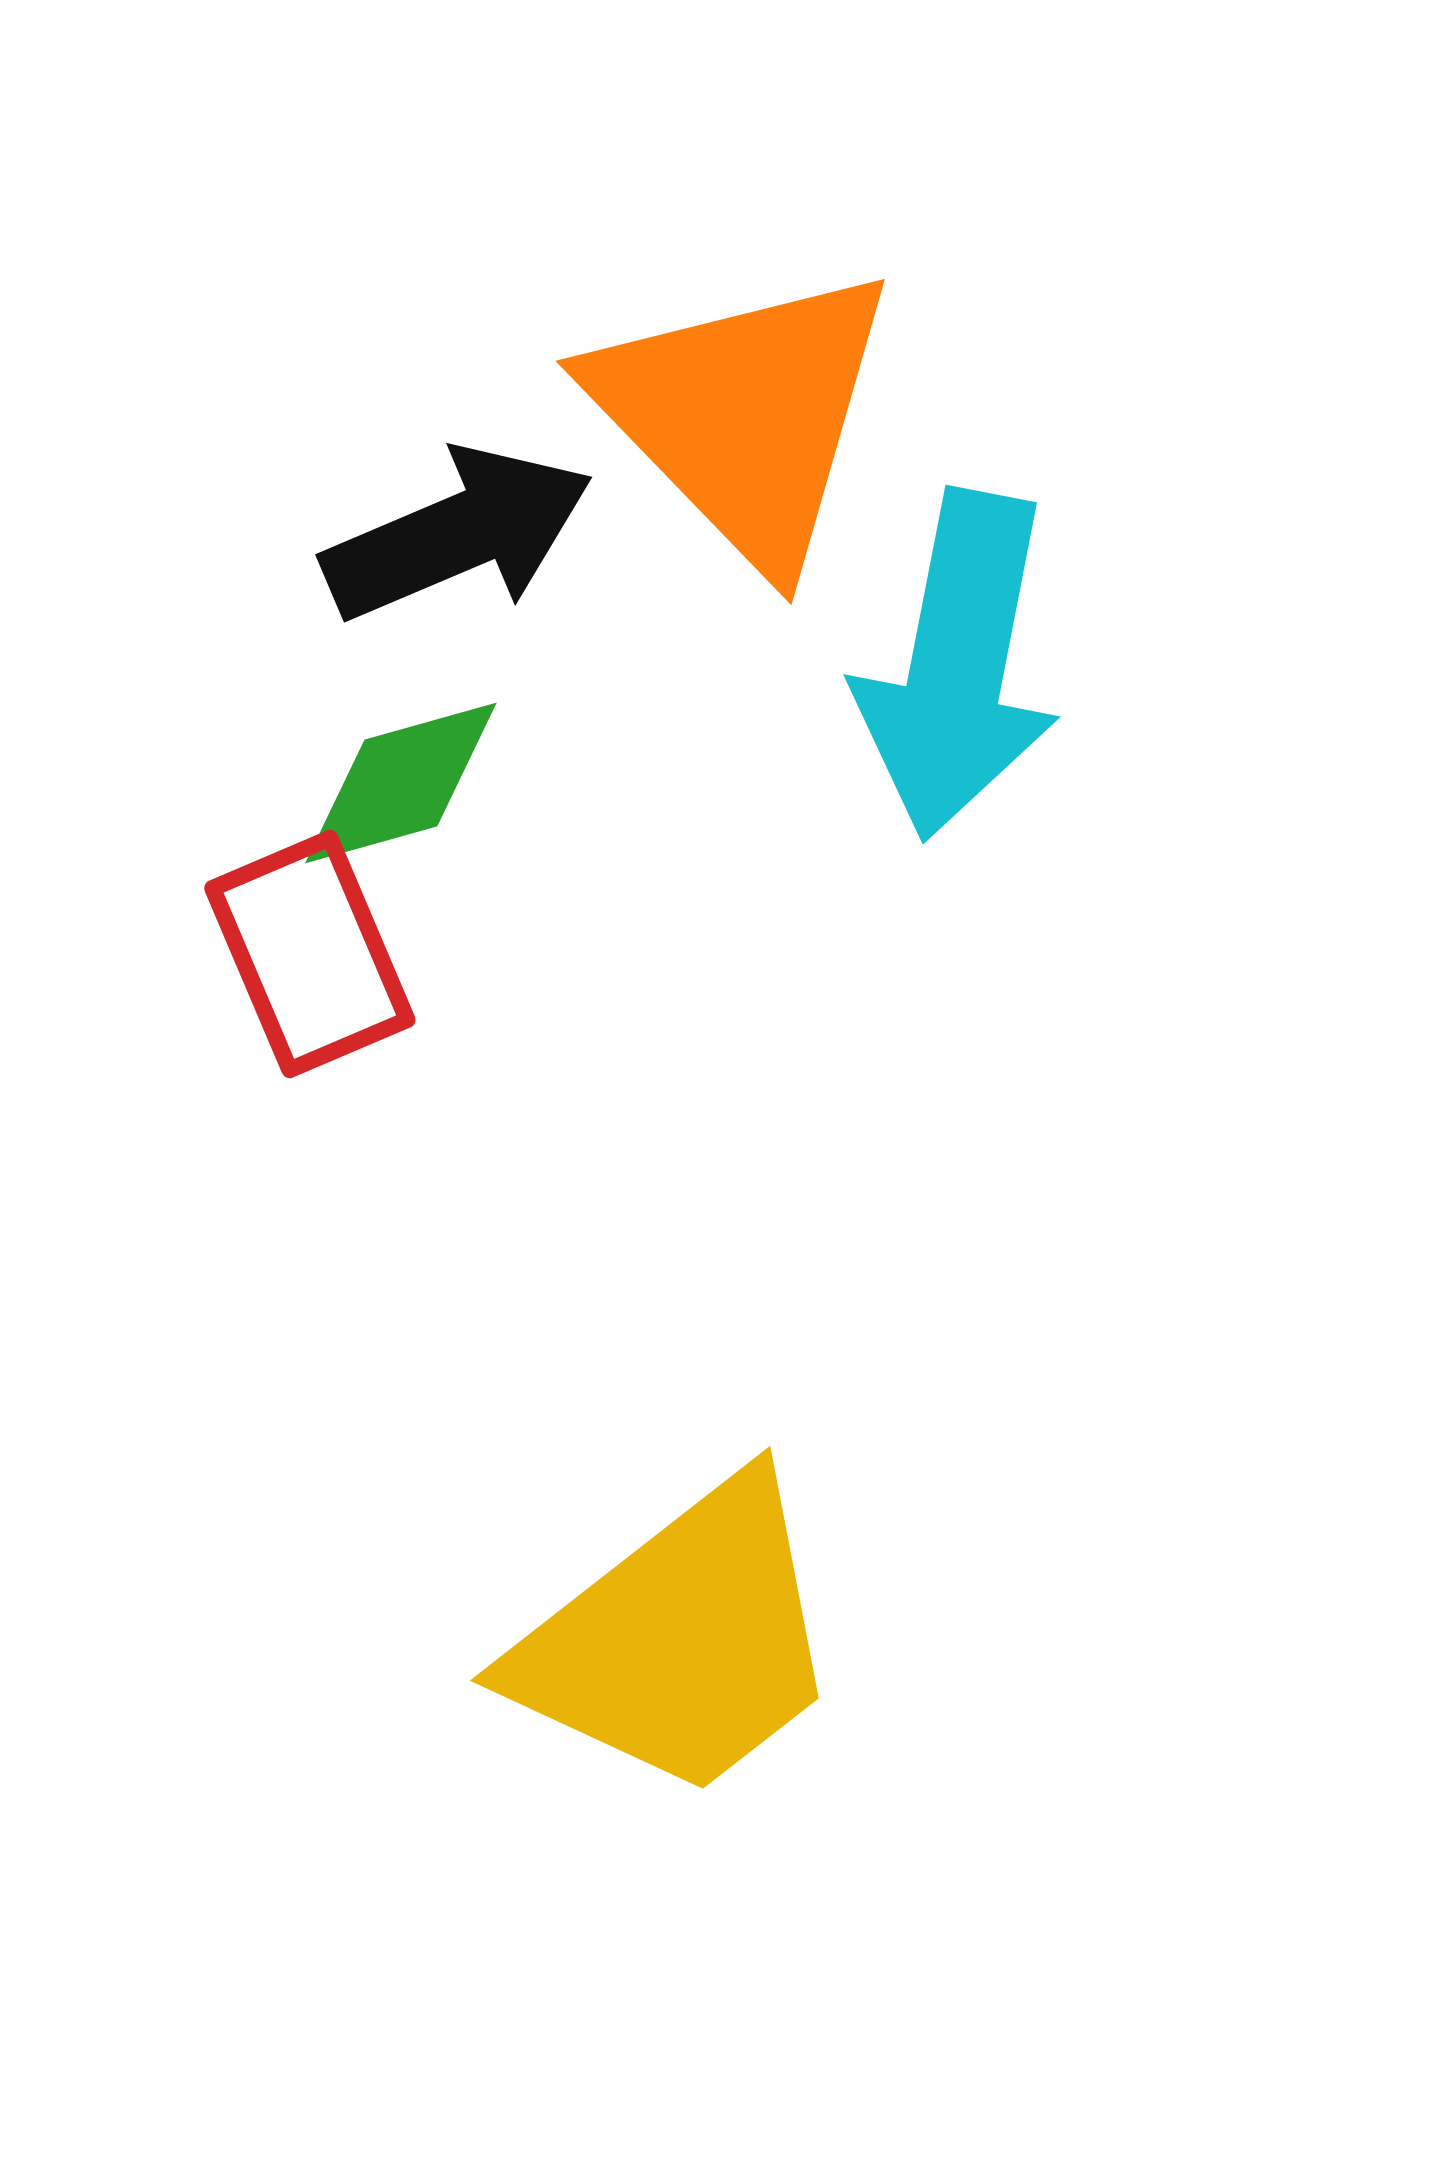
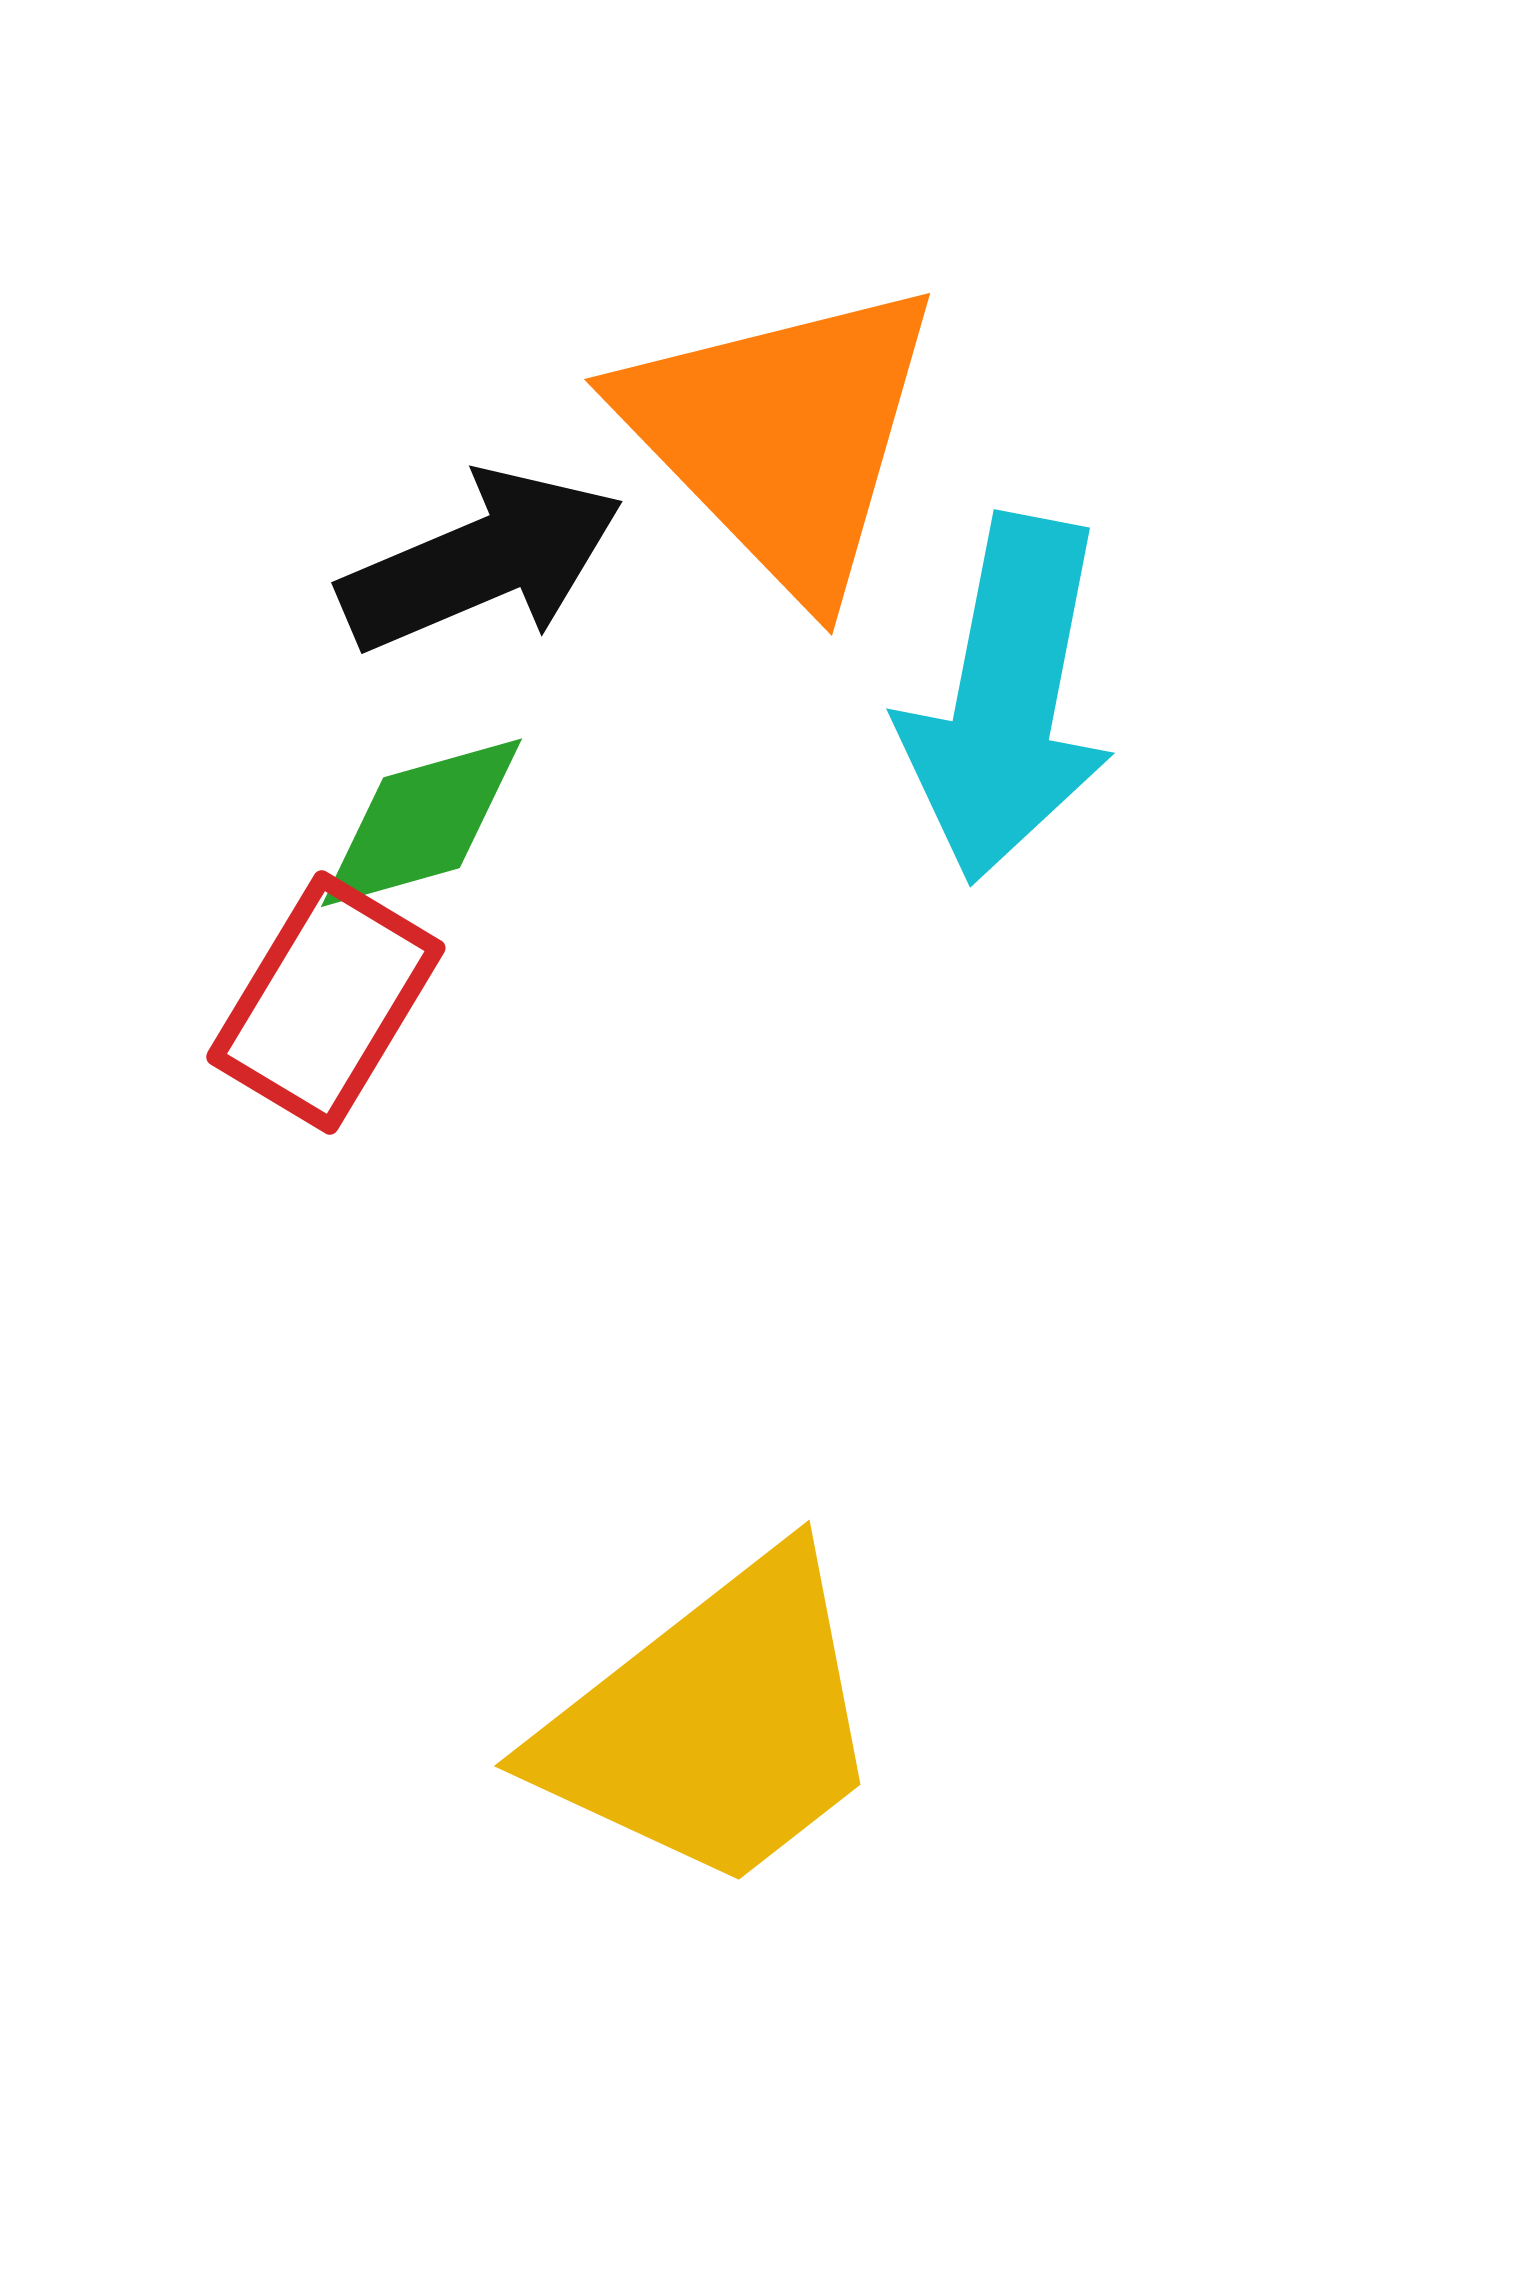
red rectangle: (310, 954) -> (326, 1002), turned 54

